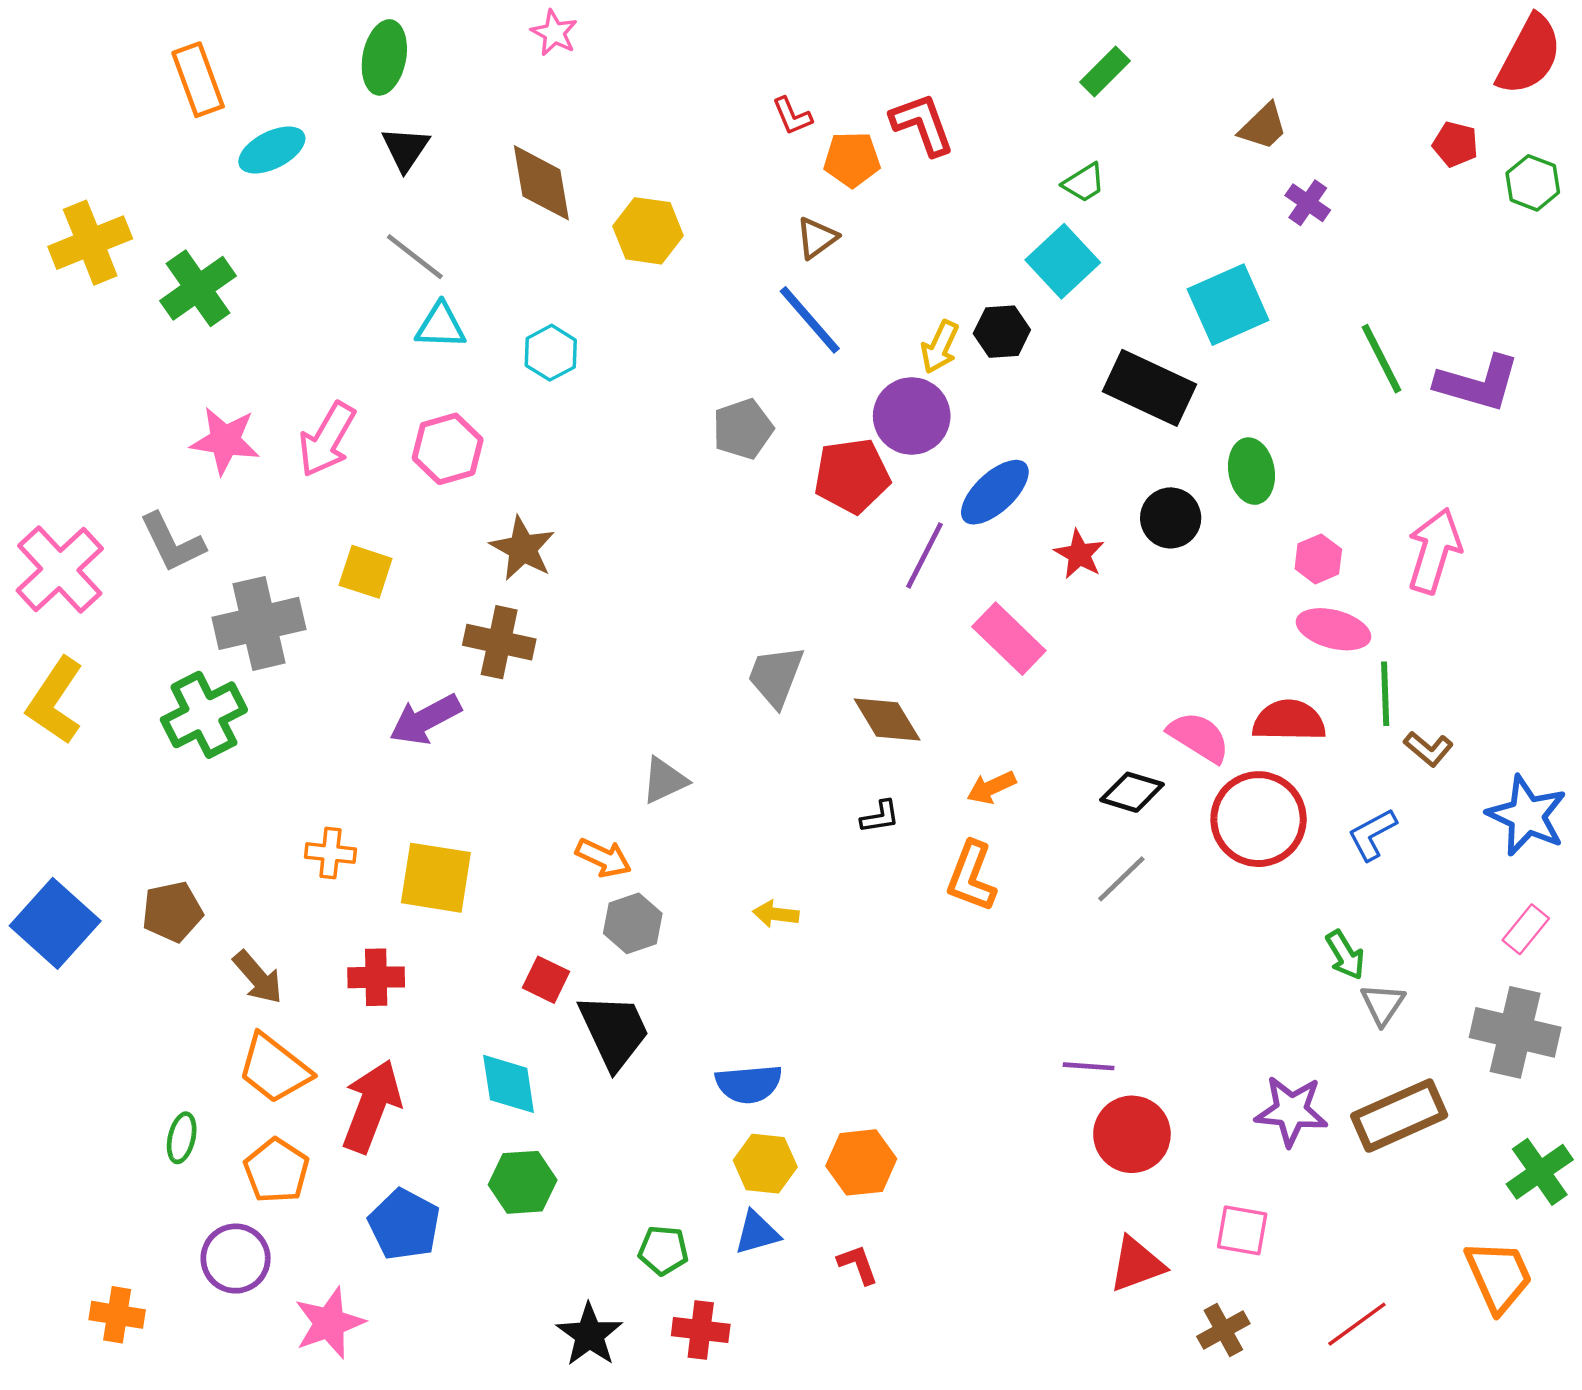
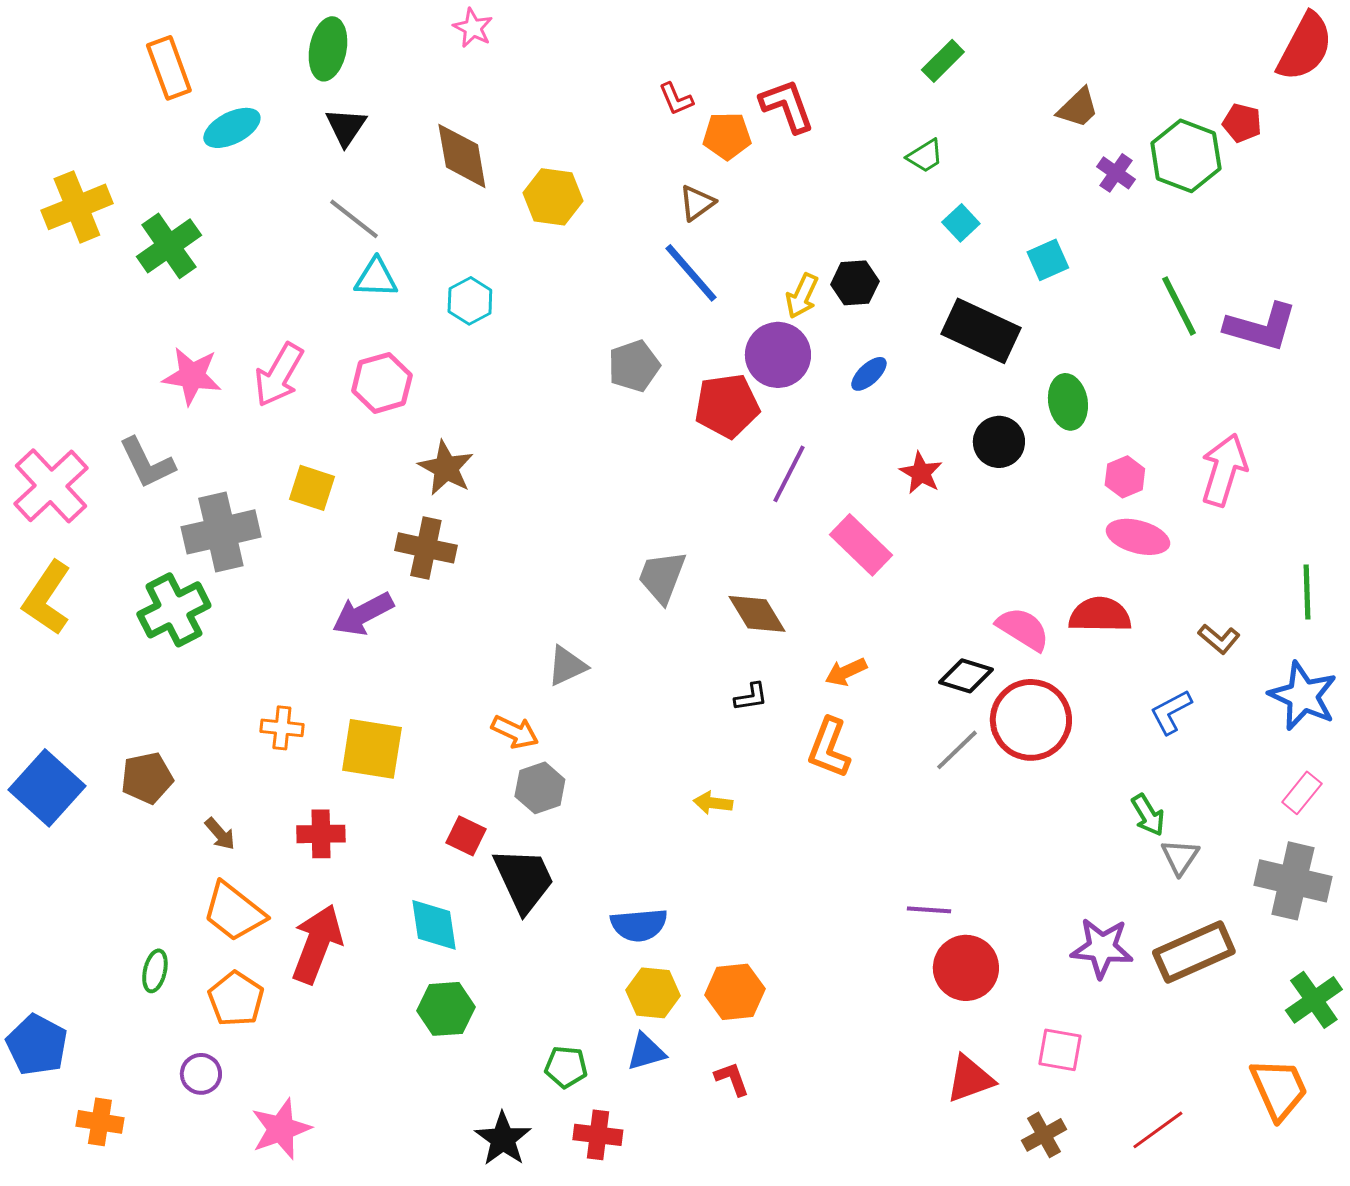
green hexagon: (1533, 183) -> (1186, 156), moved, size x1.5
cyan square: (1063, 261) -> (961, 223), moved, size x0.6
cyan square: (1228, 305) -> (1048, 260), size x0.6
blue ellipse: (995, 492) -> (869, 374), moved, size x0.6
green line: (1385, 694) -> (1307, 592), moved
red circle: (1259, 819) -> (1031, 720), moved
yellow arrow: (776, 914) -> (713, 803), moved
brown arrow: (258, 977) -> (220, 834), size x0.7
blue pentagon: (404, 1225) -> (37, 1045), moved
purple circle: (236, 1259) -> (201, 1074), size x0.7

